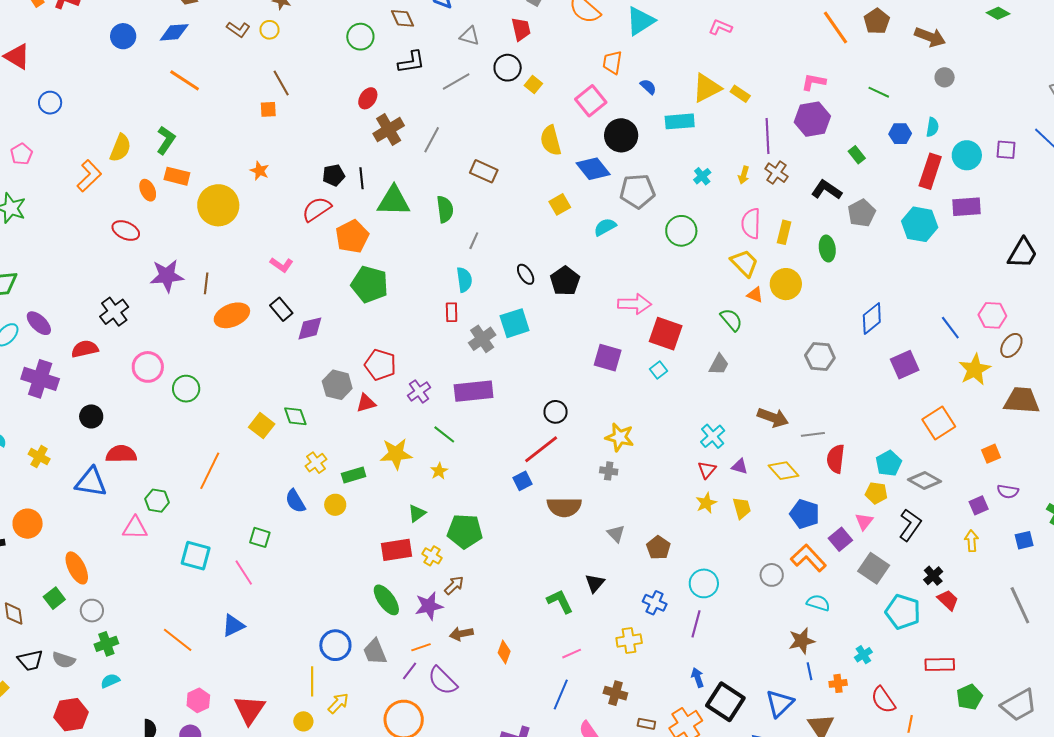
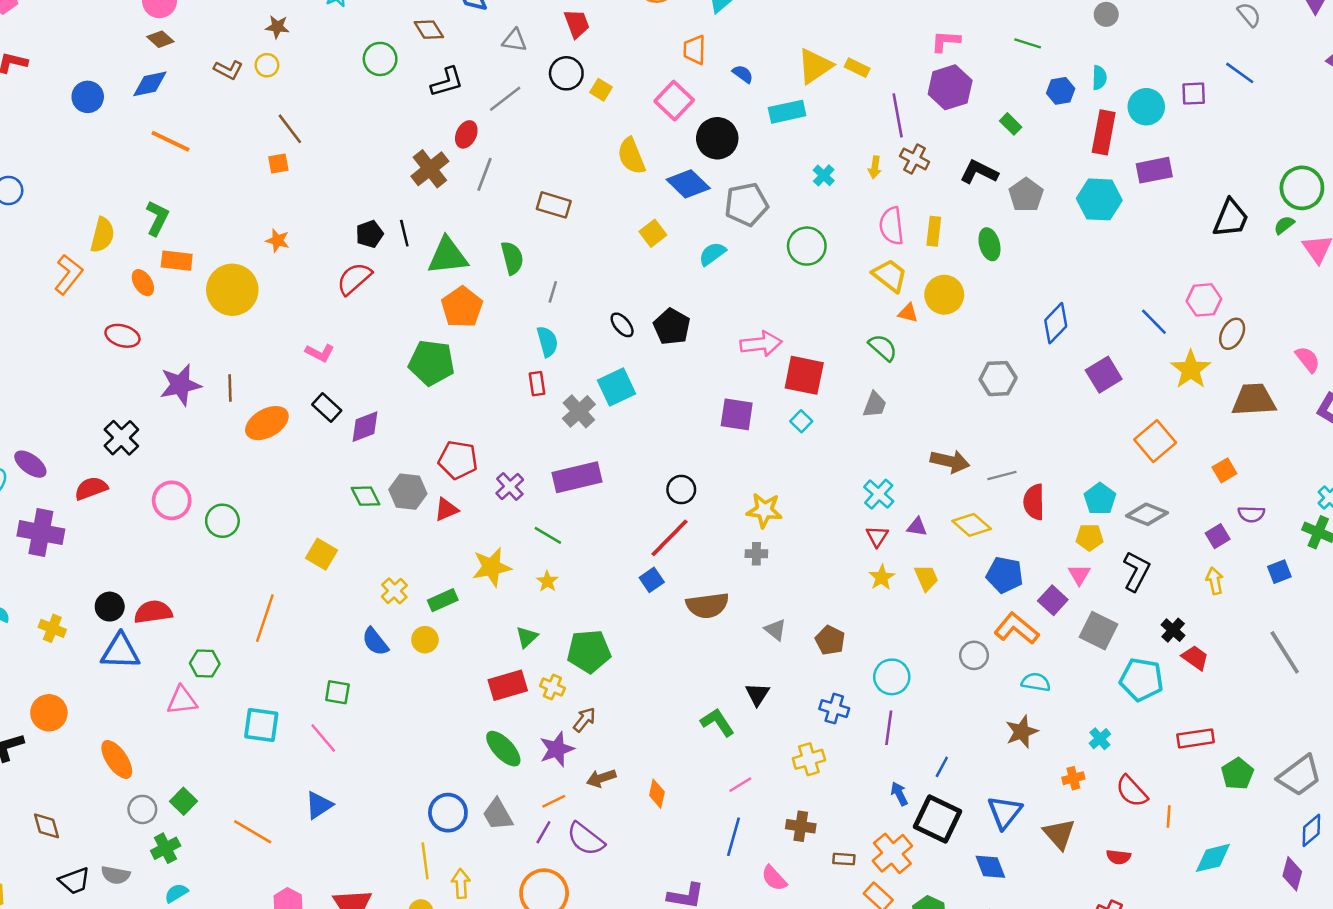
red ellipse: (368, 98) -> (466, 134), moved
orange pentagon: (352, 236) -> (462, 307), moved
black circle: (91, 416) -> (110, 607), moved
green diamond: (295, 416) -> (366, 496), moved
green square: (54, 598) -> (183, 801), moved
blue line: (810, 671) -> (942, 767), moved, turned 48
yellow arrow: (338, 703) -> (461, 884), turned -40

